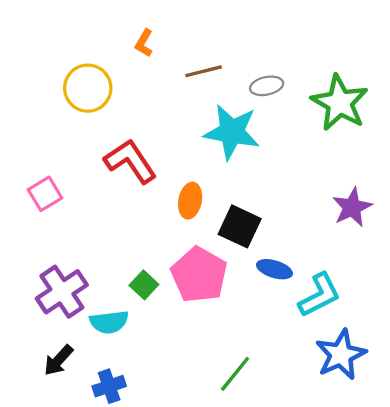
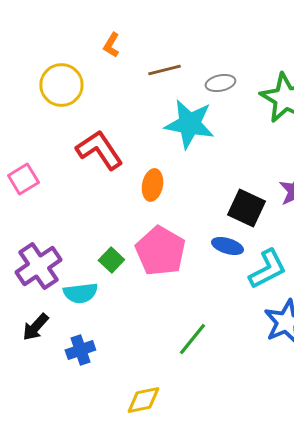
black square: (240, 226) -> (246, 208), moved

